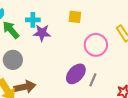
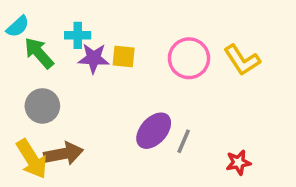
yellow square: (75, 17) -> (124, 57), moved
pink circle: (96, 45) -> (189, 58), moved

